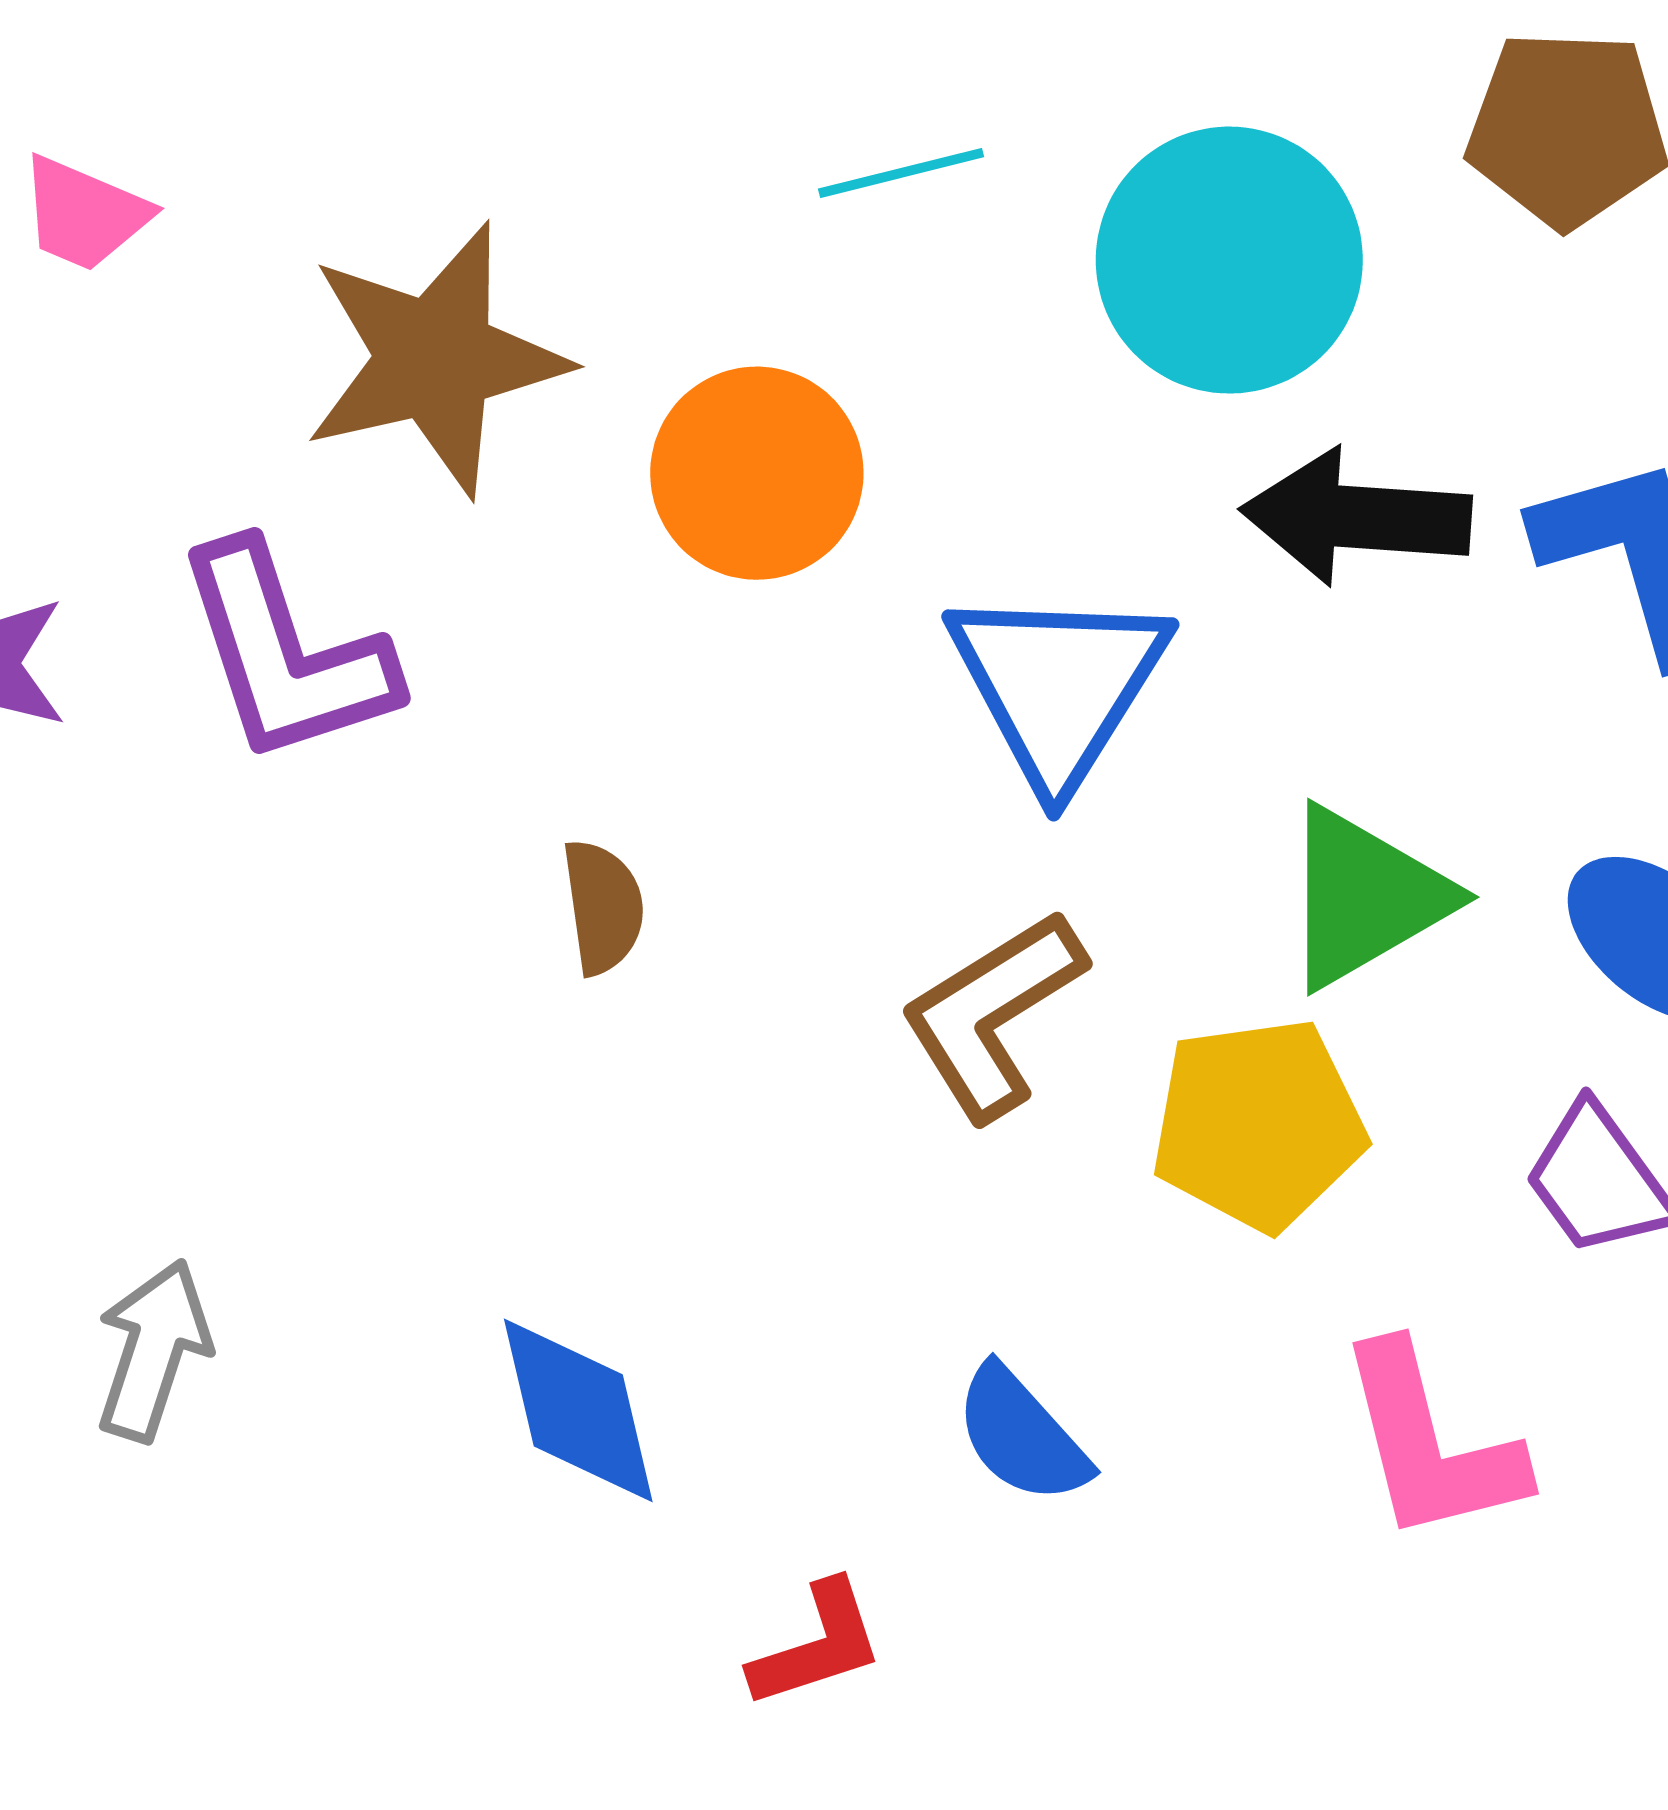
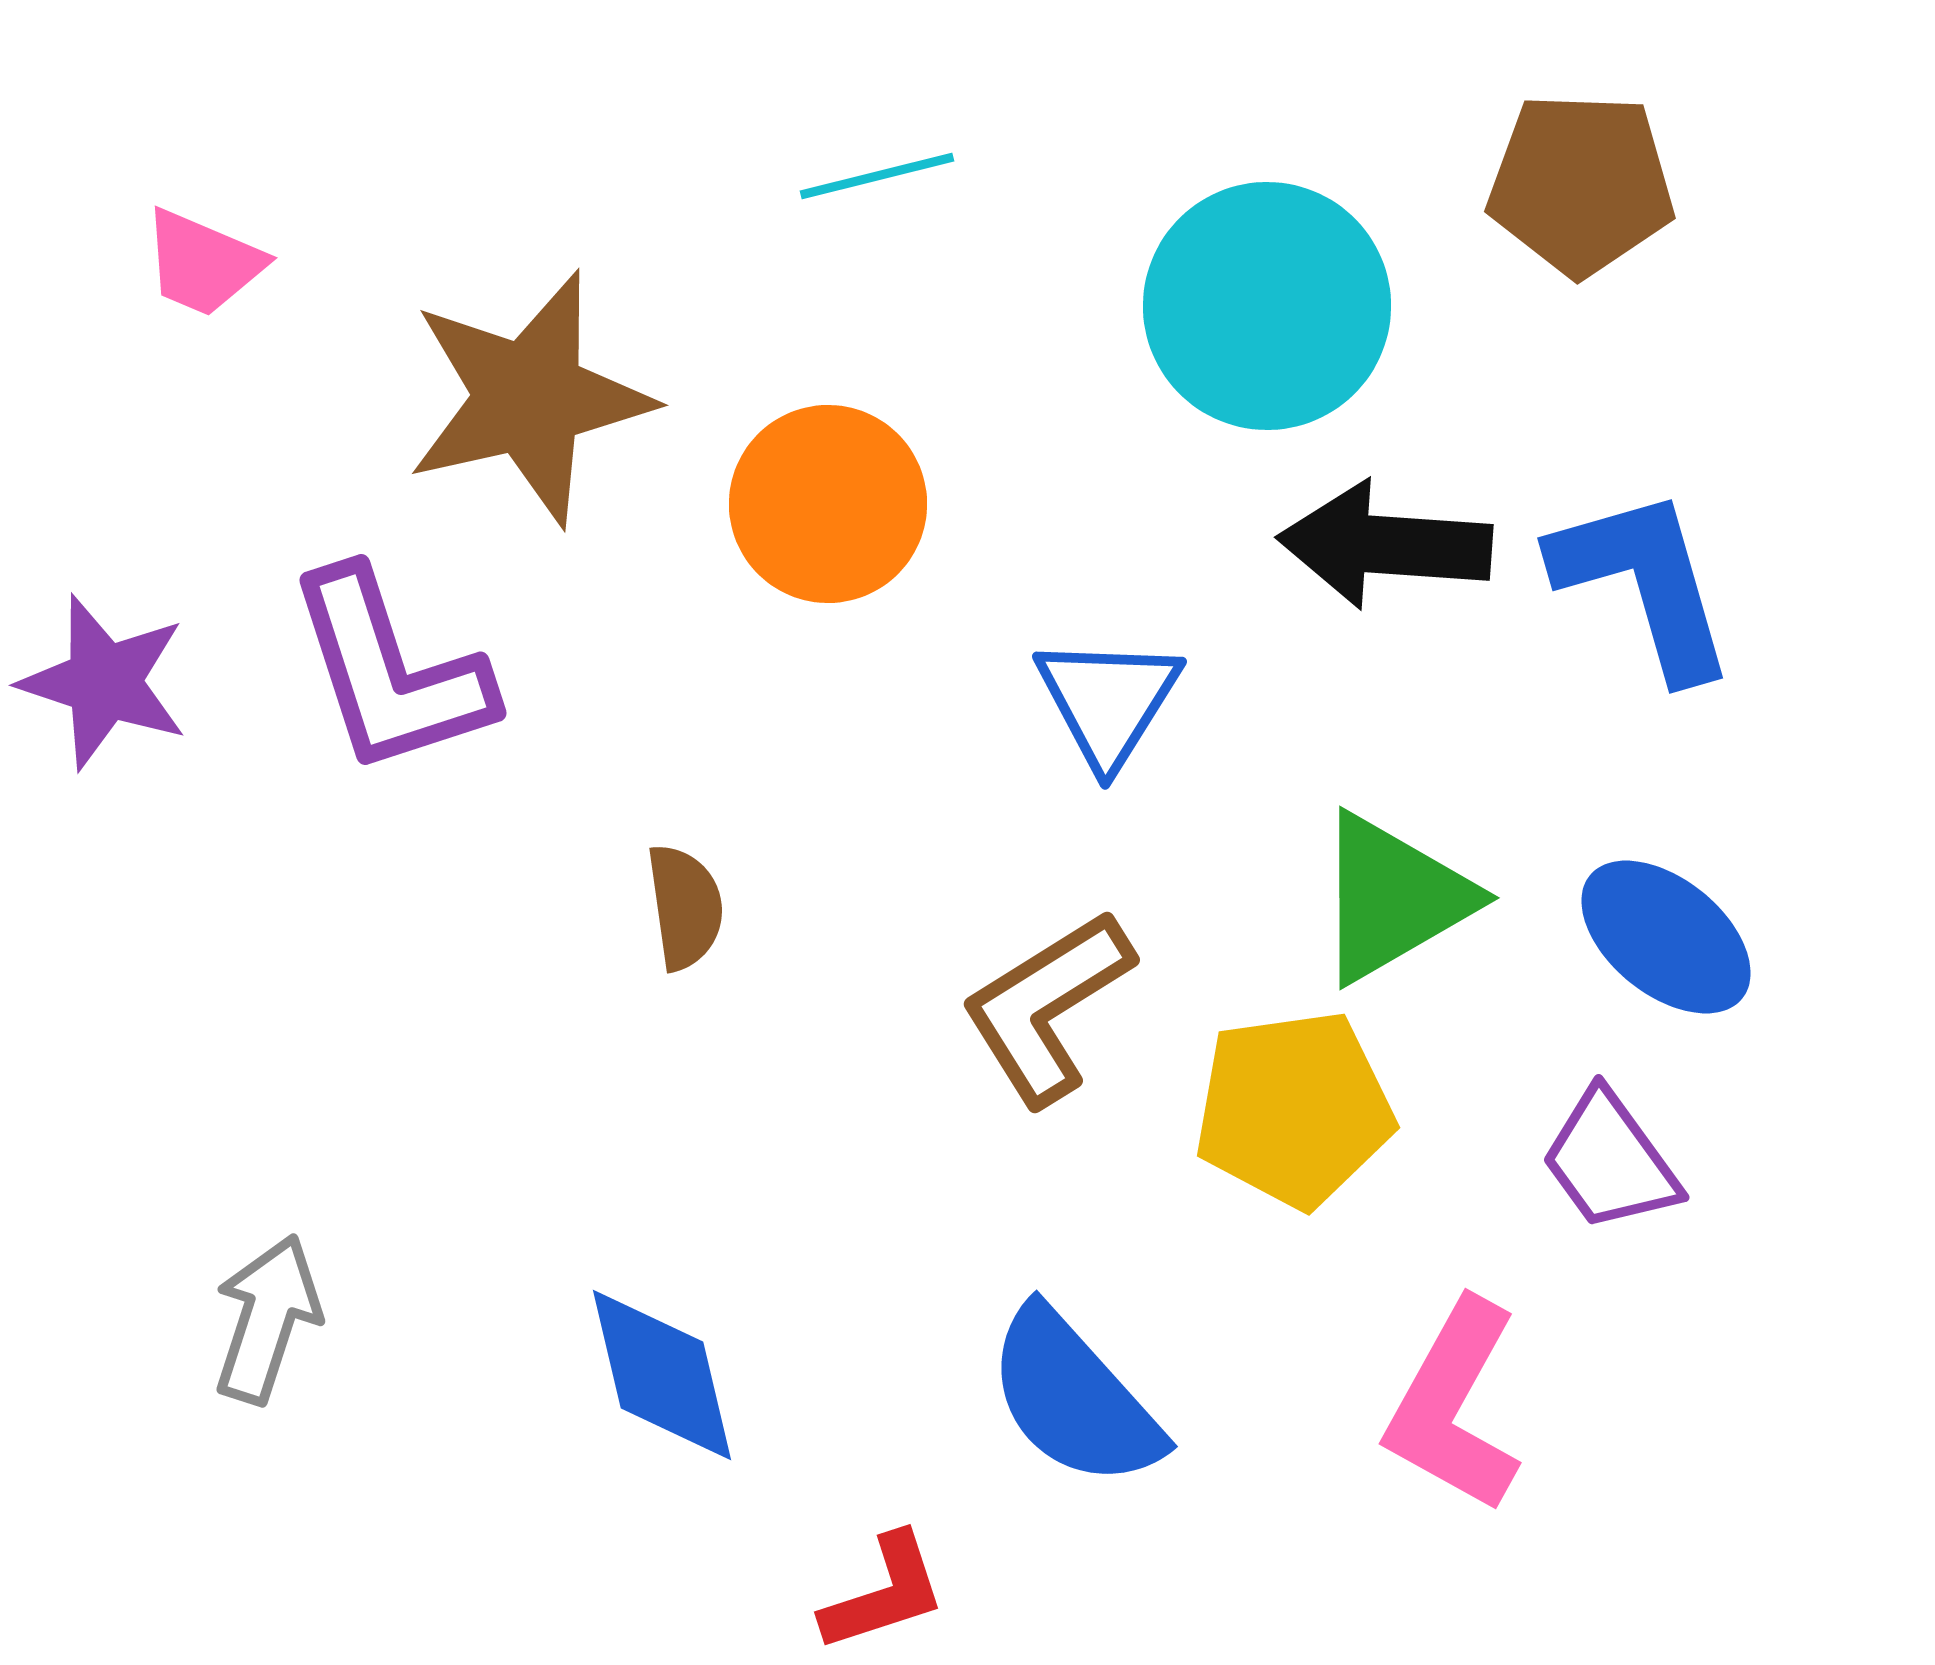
cyan line: (901, 173) -> (877, 176), moved
blue triangle: (1058, 685) -> (1108, 701), size x0.7
blue semicircle: (1022, 1435) -> (1074, 1398), size x1.4
pink L-shape: (1431, 1444) -> (1454, 1406), turned 43

